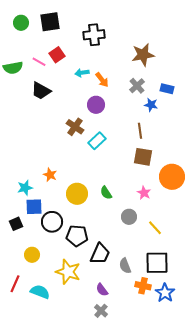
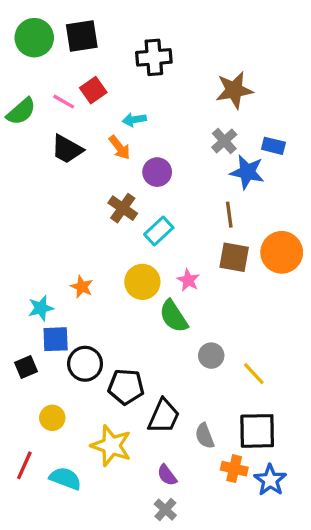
green circle: (21, 23) -> (34, 38), size x1.5
green semicircle: (13, 68) -> (21, 111), turned -30
orange arrow: (102, 80) -> (119, 147), moved
blue star: (151, 105) -> (247, 172), size x1.5
orange circle: (172, 177) -> (282, 252), moved
green semicircle: (106, 193) -> (174, 316), size x1.5
pink star: (144, 193) -> (188, 280), moved
yellow circle: (77, 194) -> (142, 282), moved

